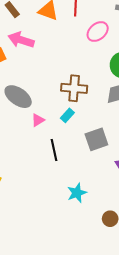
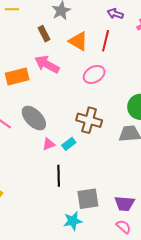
pink ellipse: (98, 32) -> (94, 75), moved
cyan rectangle: (67, 115) -> (69, 144), moved
gray square: (96, 139) -> (88, 199), moved

